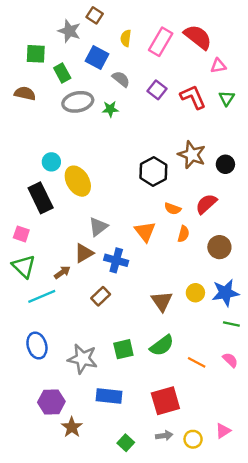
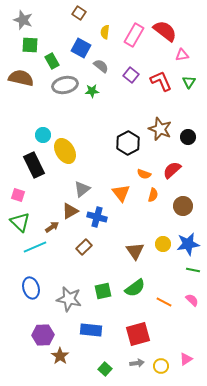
gray star: (69, 31) -> (23, 20), moved
brown semicircle: (25, 93) -> (21, 78), size x1.4

